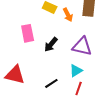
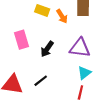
cyan triangle: (76, 71) -> (84, 73), moved
black line: (51, 83) -> (41, 81), moved

